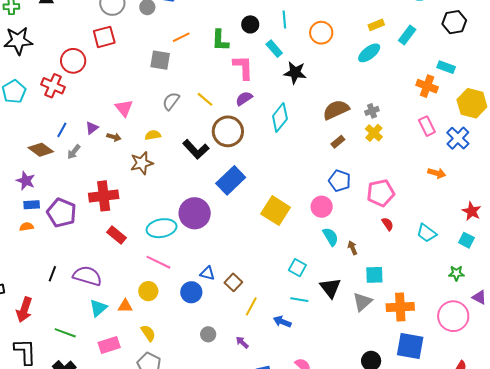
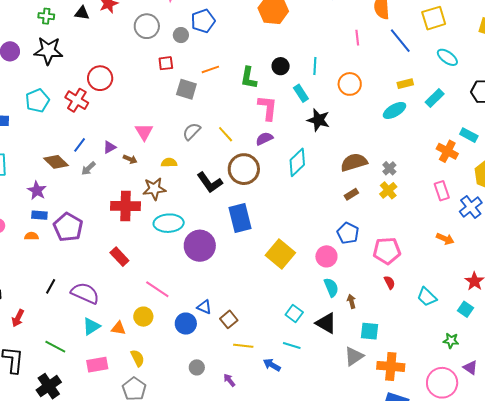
red square: (104, 37) -> (166, 63), moved, size x0.7
gray cross: (372, 111) -> (389, 168), turned -32
blue rectangle: (231, 180) -> (240, 218), turned -68
red cross: (104, 196) -> (126, 206), moved
cyan ellipse: (162, 228) -> (169, 223), moved
black triangle: (330, 288) -> (326, 323), moved, turned -30
yellow line: (251, 306) -> (243, 346), turned 60
red arrow: (24, 310) -> (18, 318), size x0.7

